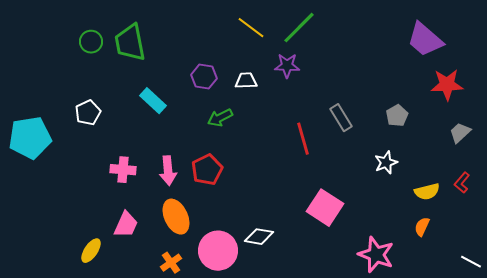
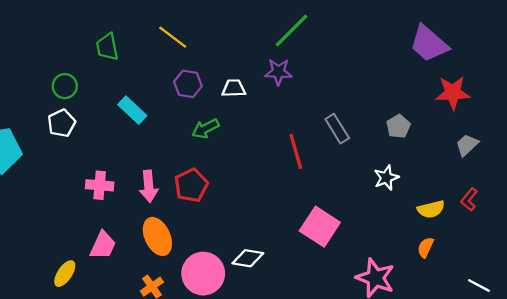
yellow line: (251, 28) -> (173, 37), moved
green circle: (91, 42) -> (65, 86), moved
green trapezoid: (130, 43) -> (107, 47), size x0.7

